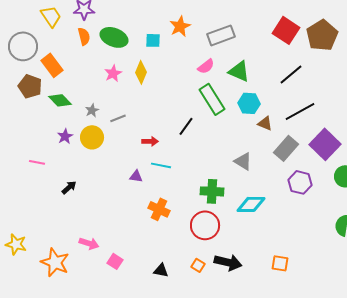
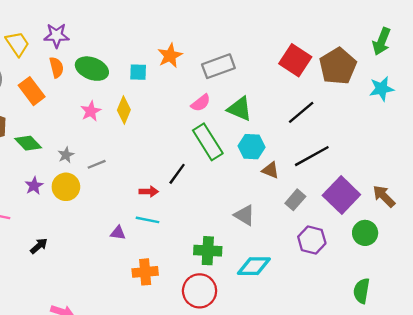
orange rectangle: (52, 65) -> (32, 91), moved
red arrow: (150, 141) -> (149, 192), moved
gray rectangle: (286, 148) -> (295, 200), size x0.7
orange cross: (159, 209) -> (145, 272), turned -30

